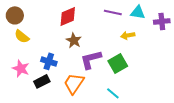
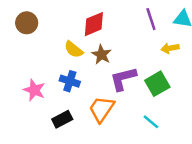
purple line: (113, 12) -> (151, 19), turned 60
yellow semicircle: (22, 36) -> (74, 49), moved
black rectangle: (42, 81) -> (62, 119), moved

